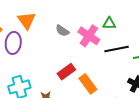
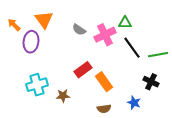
pink cross: (89, 36) -> (105, 35), turned 30
black line: (117, 49) -> (132, 48), turned 65

